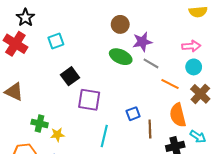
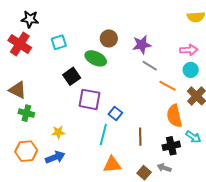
black star: (25, 18) -> (30, 19), turned -30
brown circle: (120, 24) -> (109, 38), moved
green ellipse: (121, 57) -> (96, 58), moved
blue square: (133, 114) -> (115, 114), moved, turned -32
green cross: (40, 123) -> (26, 113), moved
brown line: (150, 129) -> (140, 137), moved

